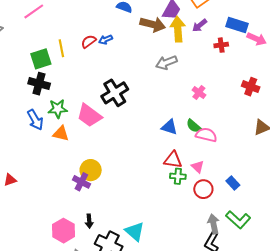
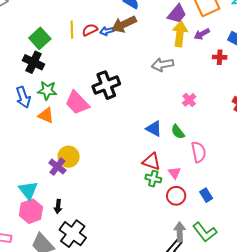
brown arrow: (153, 24) -> (124, 24), moved, turned 130
yellow line: (61, 48) -> (72, 30), moved
green square: (41, 59) -> (40, 38), turned -35
pink semicircle: (206, 135) -> (199, 152), moved, turned 55
cyan triangle: (135, 231) -> (28, 190), moved

